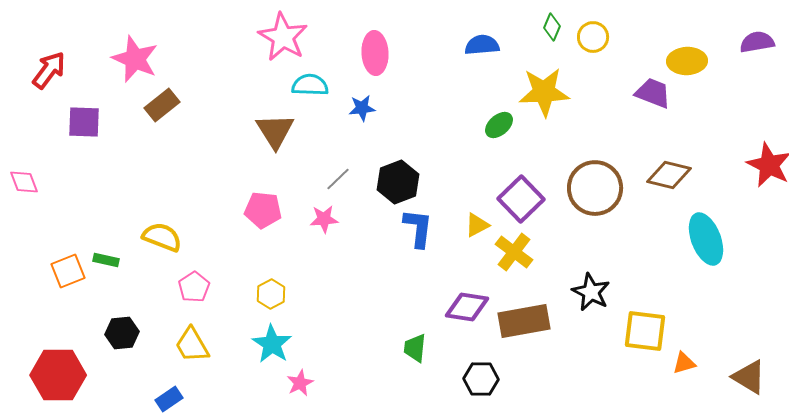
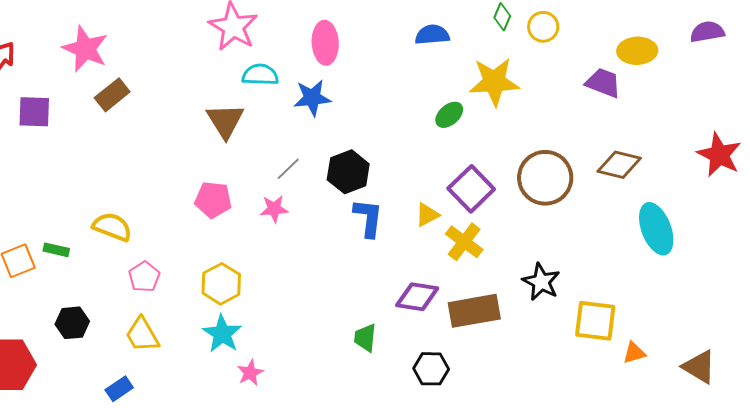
blue star: (362, 108) -> (312, 98), size x1.4
yellow hexagon: (271, 294) -> (221, 284), size x1.4

